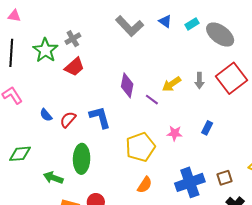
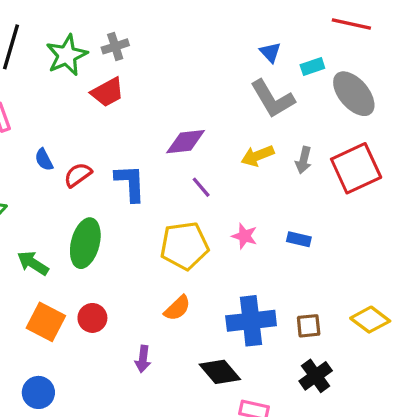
gray L-shape: (130, 26) -> (272, 99), moved
purple diamond: (127, 85) -> (186, 142), turned 60
purple line: (152, 100) -> (201, 187), moved
blue rectangle: (207, 128) -> (299, 239), turned 64

